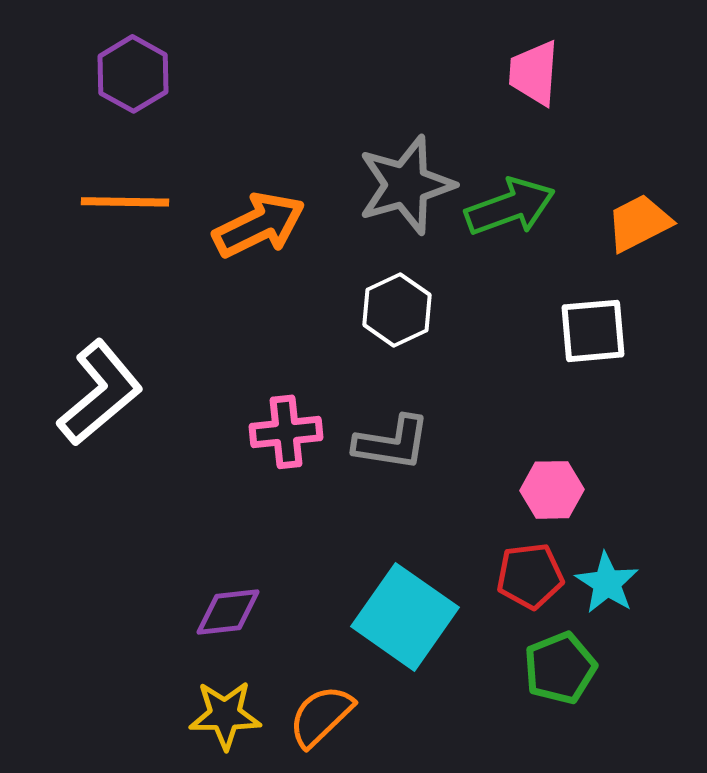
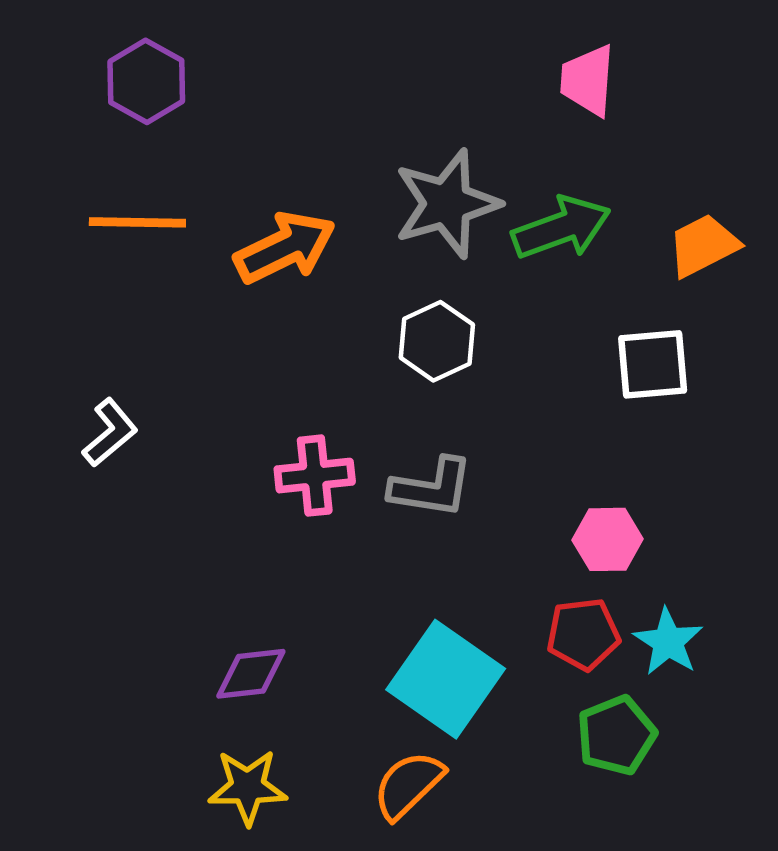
white L-shape: (100, 393) -> (110, 433), size x0.6
orange semicircle: (321, 716) -> (408, 785), moved

